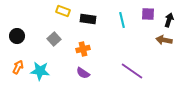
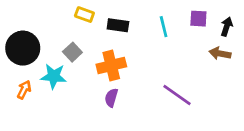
black circle: (17, 36) -> (23, 48), size x1.6
orange cross: (83, 49) -> (111, 66), size x1.5
cyan star: (40, 71) -> (54, 76), moved
purple semicircle: (83, 73) -> (111, 98), turned 72

